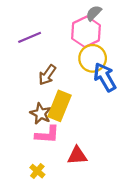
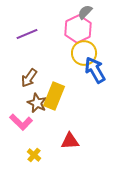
brown arrow: (47, 75) -> (29, 78), moved
pink L-shape: (47, 135) -> (21, 122), moved, turned 40

